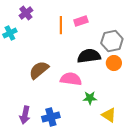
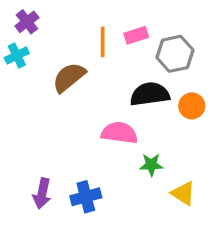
purple cross: (26, 13) -> (27, 22), moved
gray hexagon: (112, 41) -> (175, 54), moved
brown semicircle: (39, 70) -> (69, 77), moved

